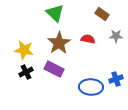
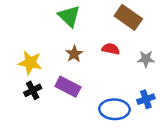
brown rectangle: (102, 14) -> (128, 17), size x1.5
gray star: (116, 36) -> (146, 59), moved
brown star: (59, 43) -> (74, 54), size x0.6

